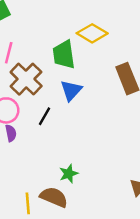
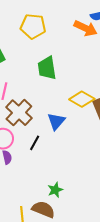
yellow diamond: (92, 33) -> (82, 99), moved
green trapezoid: (64, 54) -> (47, 68), moved

